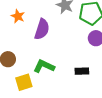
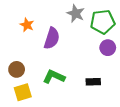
yellow square: (24, 82) -> (23, 92), moved

